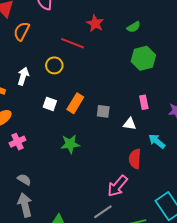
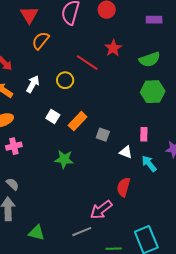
green semicircle: (134, 27) -> (150, 59), size x1.5
cyan arrow: (157, 141) -> (149, 164), moved

